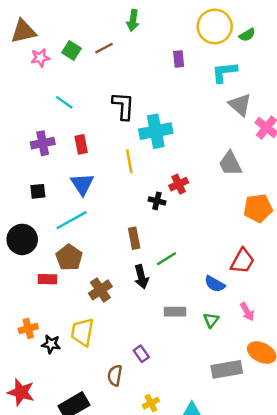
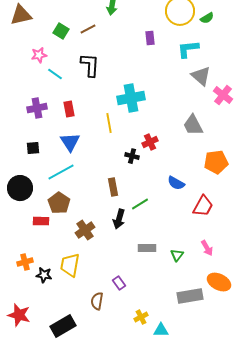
pink star: (40, 58) -> (39, 55), moved
black L-shape: (123, 106) -> (90, 65), moved
black arrow: (141, 277) -> (119, 219), turned 30
blue semicircle: (215, 284) -> (176, 183), moved
yellow cross: (151, 403) -> (141, 317), moved

